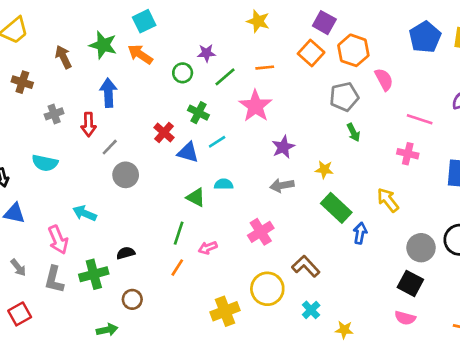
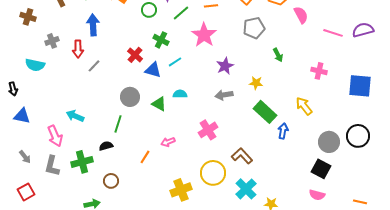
gray pentagon: (344, 97) -> (254, 28), moved
pink line: (420, 119) -> (333, 33), moved
cyan semicircle: (45, 163) -> (35, 65), moved
gray circle: (126, 175) -> (130, 97), moved
green line: (179, 233) -> (118, 124), moved
cyan cross: (311, 310) -> (246, 189), size x1.5

